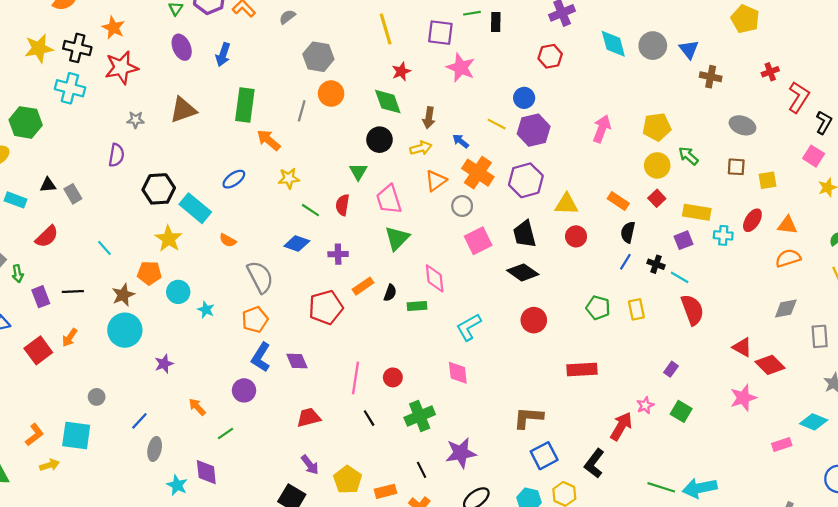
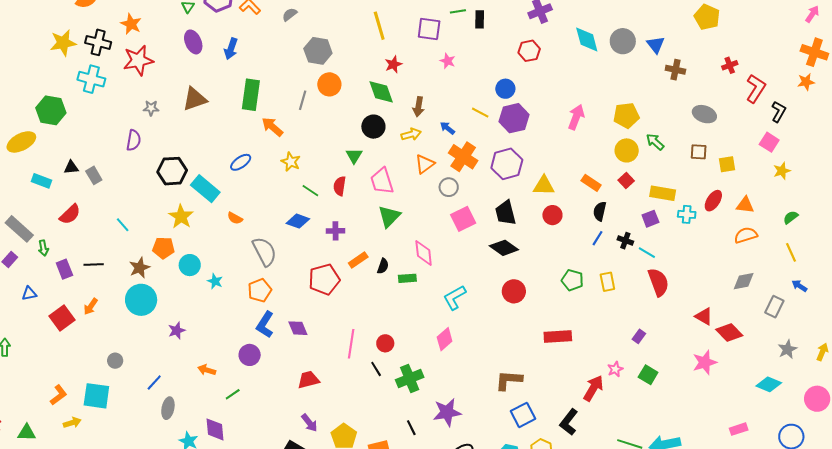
pink star: (461, 68) -> (448, 61), size x0.6
yellow star: (289, 178) -> (291, 162), turned 30
gray rectangle: (820, 336) -> (774, 307), turned 30
pink diamond: (458, 373) -> (445, 339), turned 55
orange arrow: (197, 407) -> (207, 370), turned -30
black line: (369, 418) -> (376, 369), moved
pink rectangle: (782, 444) -> (739, 429), moved

